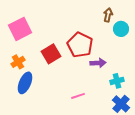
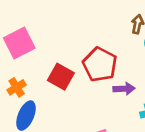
red square: (51, 54) -> (61, 77), turned -30

